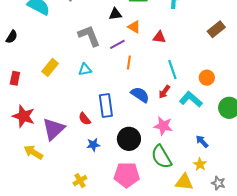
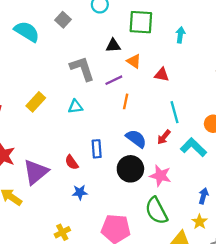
blue rectangle: (106, 106) -> (97, 149), size x0.7
black circle: (129, 139) -> (130, 169), moved
blue arrow: (202, 141) -> (203, 196), turned 56

